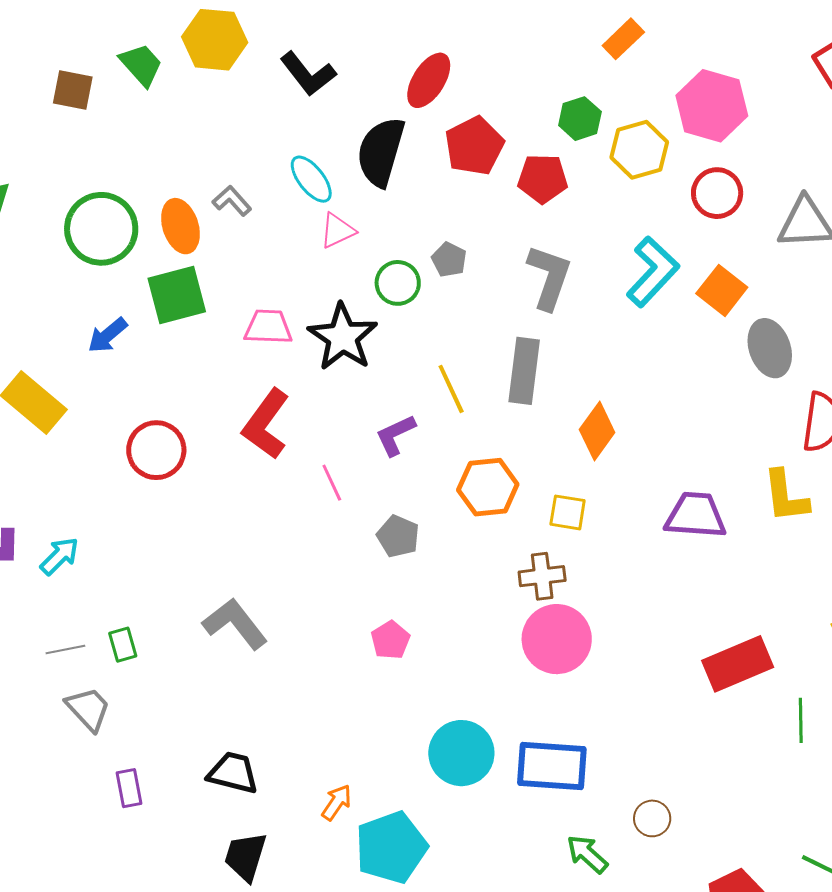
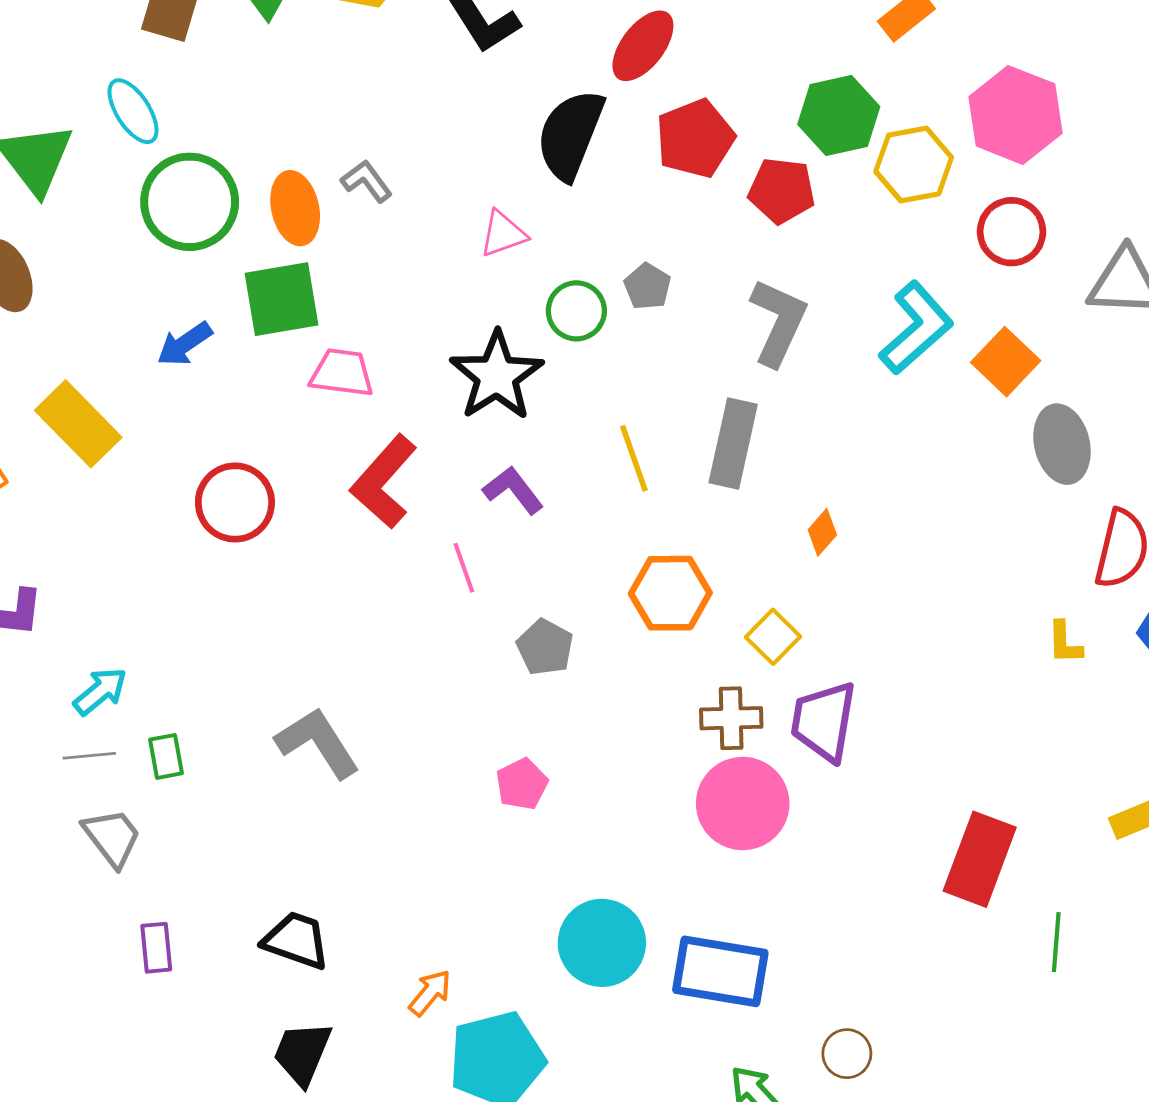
green hexagon: (580, 119) -> (839, 116), size x1.4
cyan ellipse: (311, 179) -> (133, 111), moved
pink trapezoid: (268, 327) -> (342, 373), moved
orange diamond: (597, 431) -> (822, 532), size x0.6
purple L-shape: (396, 435) -> (513, 490), moved, turned 72
yellow L-shape: (786, 496) -> (1065, 643), size x0.6
yellow square: (568, 512) -> (773, 637), turned 30
purple trapezoid: (696, 515) -> (824, 721), moved, turned -90
cyan arrow: (59, 556) -> (100, 691), moved
red rectangle: (738, 664) -> (980, 859), turned -52

